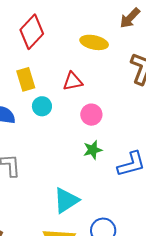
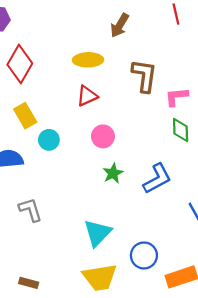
red triangle: (73, 81) -> (87, 96), moved

